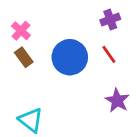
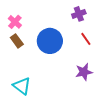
red line: (109, 54) -> (86, 39), moved
purple star: (117, 100) -> (84, 72), turned 30

